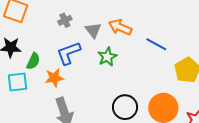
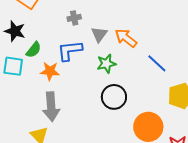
black circle: (125, 107) -> (114, 97), moved

